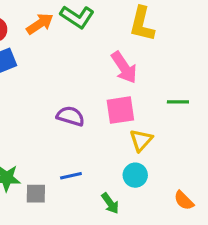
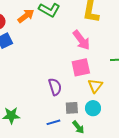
purple semicircle: (70, 116) -> (55, 87), moved, turned 60
blue line: (71, 176) -> (53, 122), moved
gray square: (36, 194) -> (72, 108), moved

